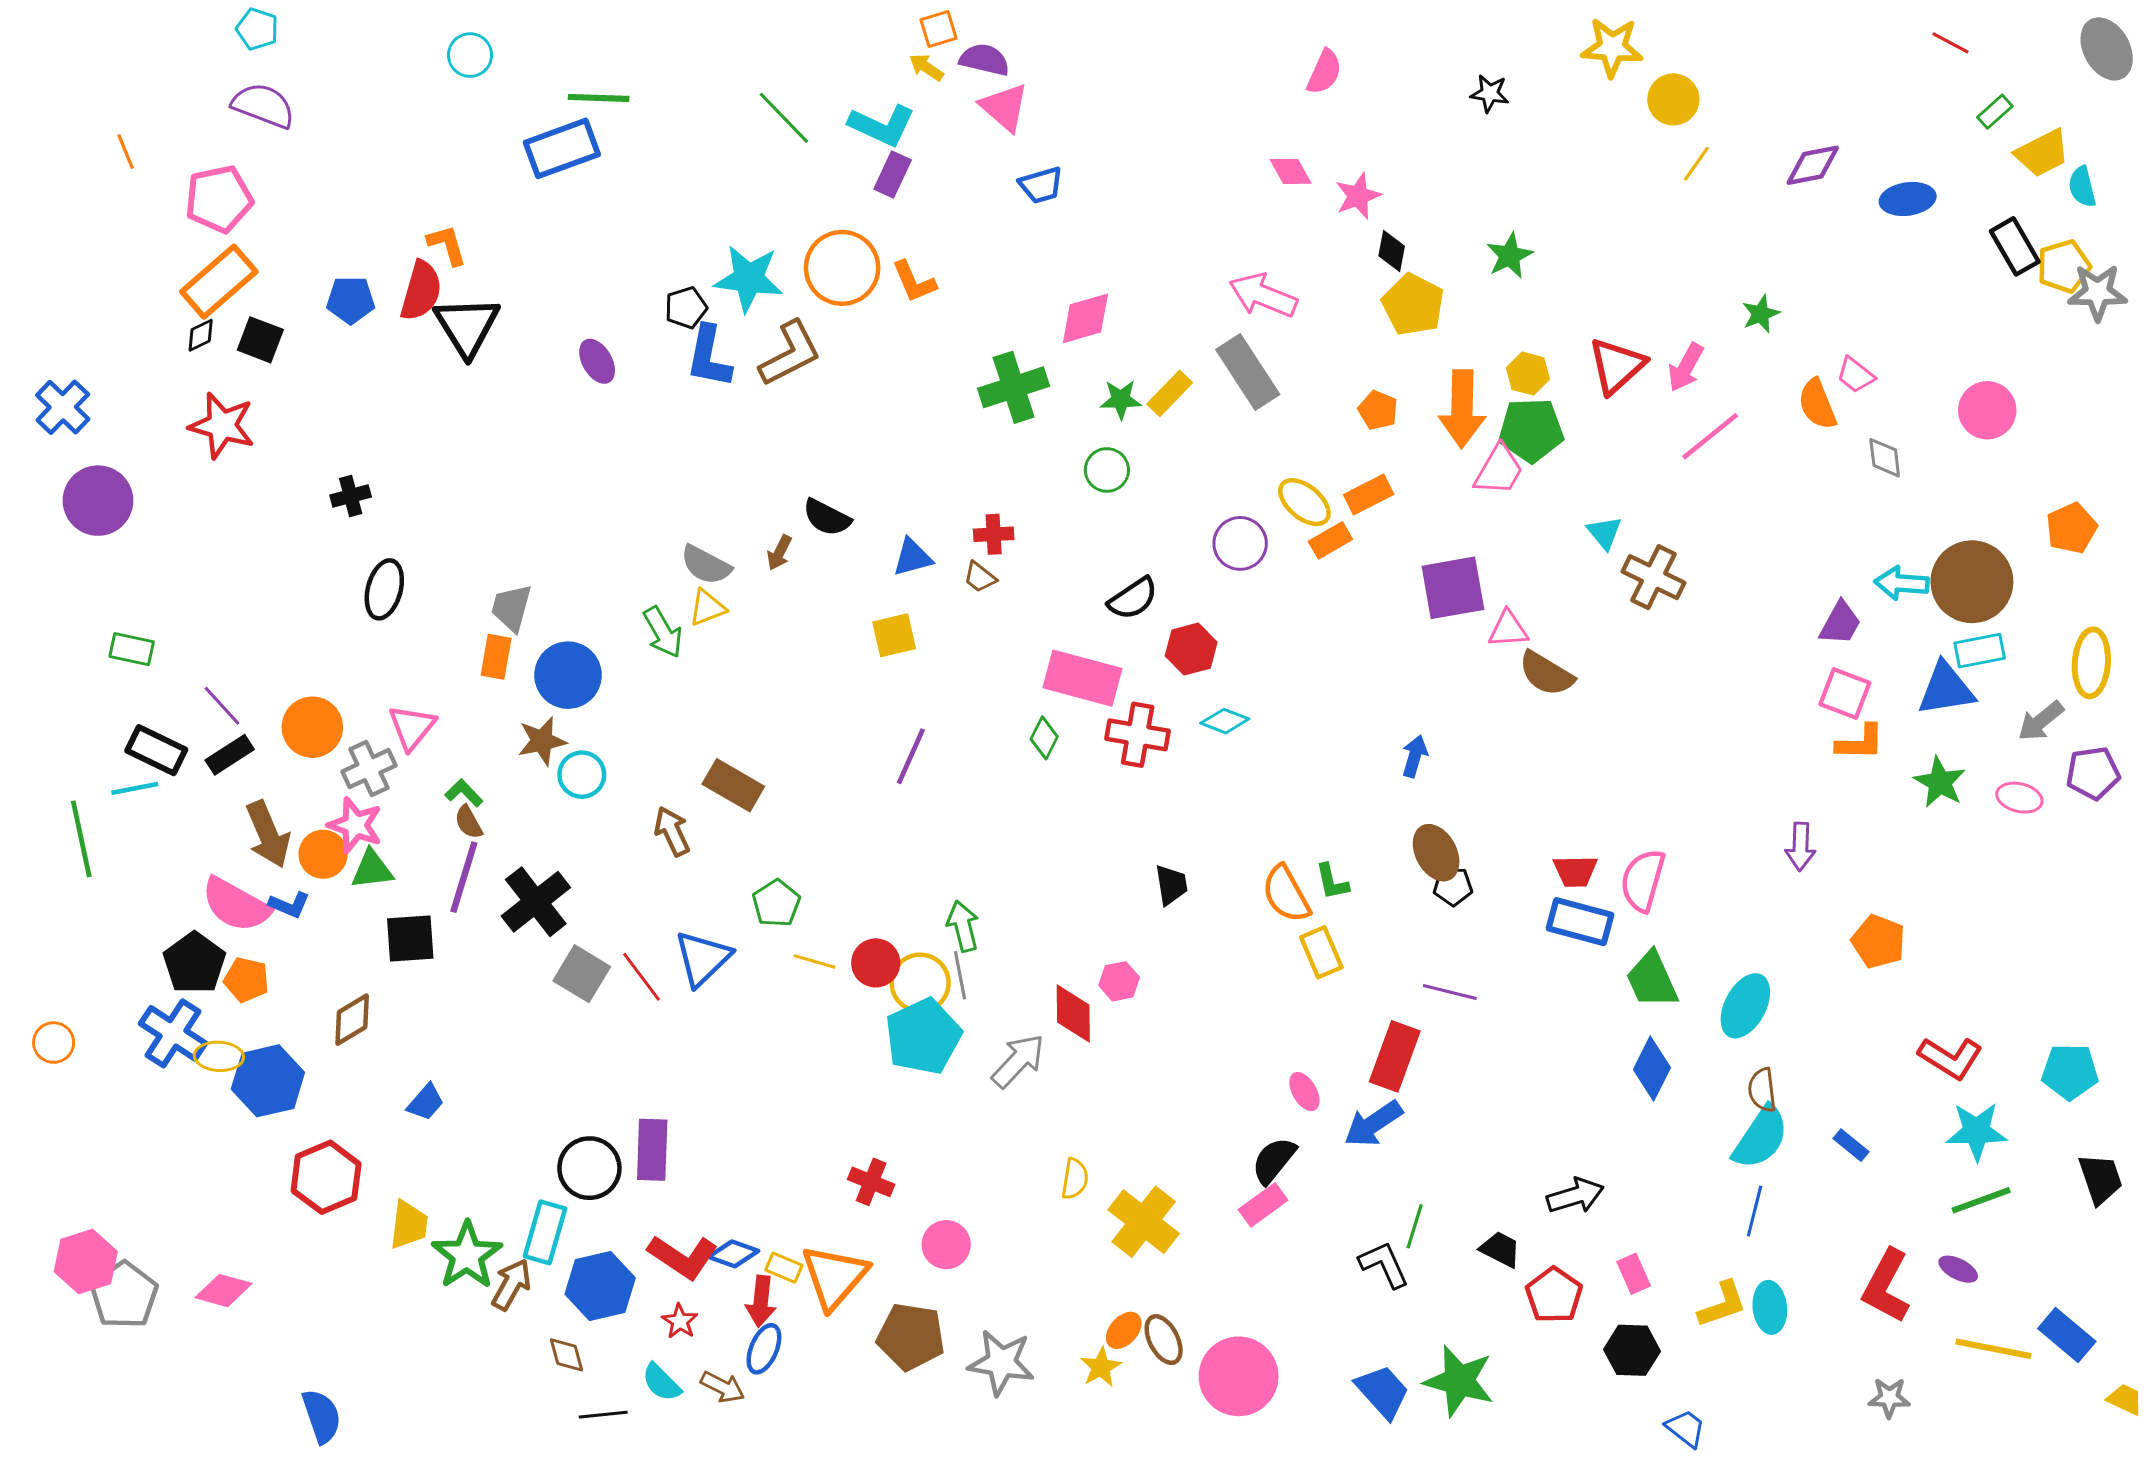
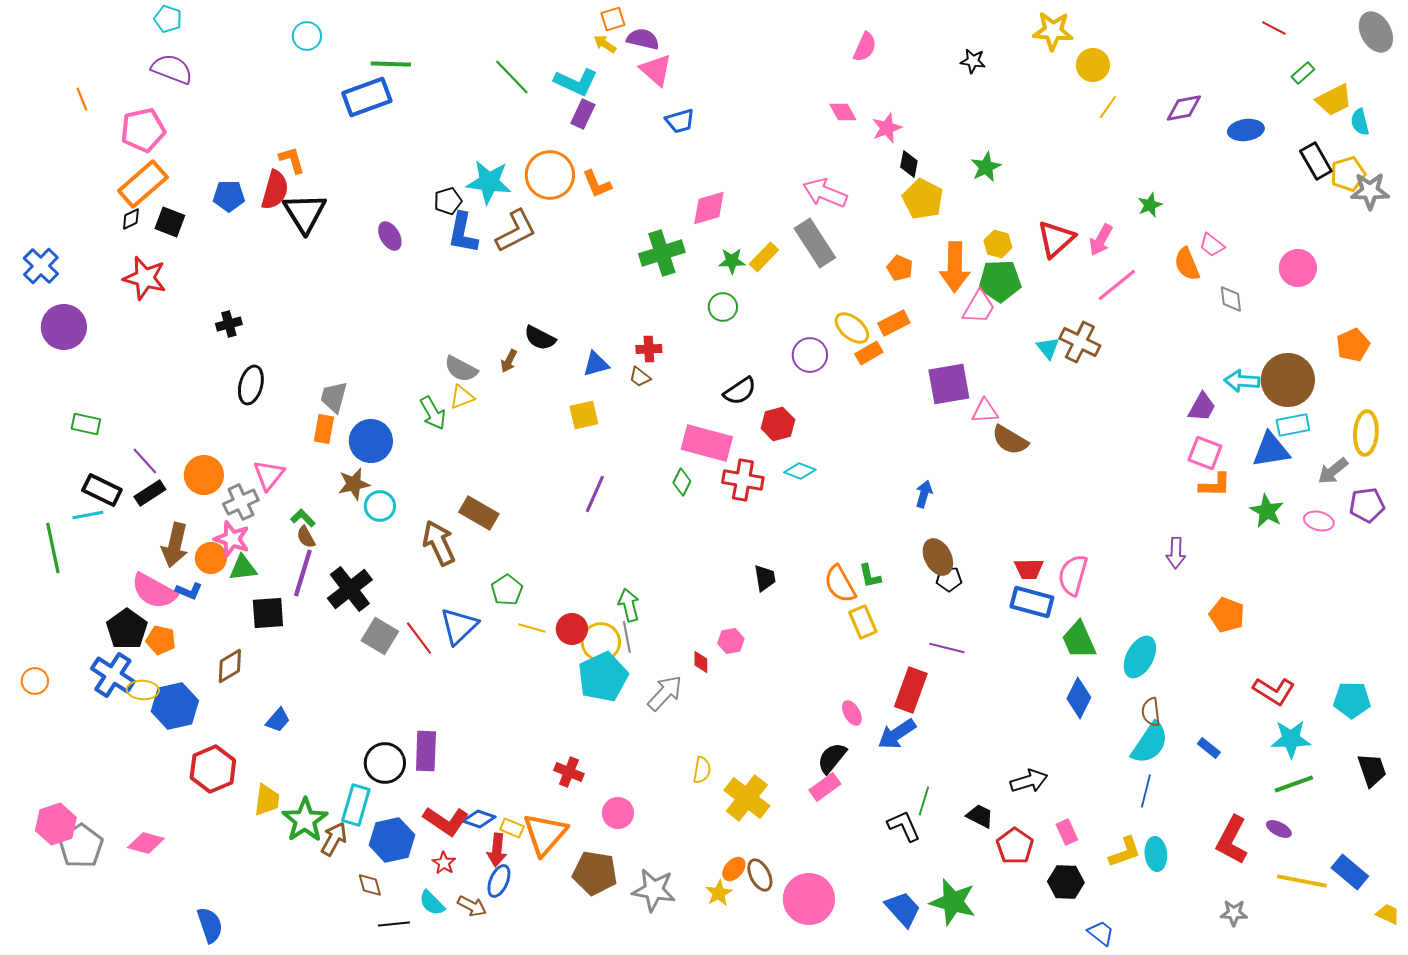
brown cross: (1653, 577) -> (1080, 342), moved
brown arrow: (672, 831) -> (439, 543), size x1.4
brown arrow: (268, 834) -> (175, 545), turned 36
red diamond: (1073, 1013) -> (701, 662), size x0.6

